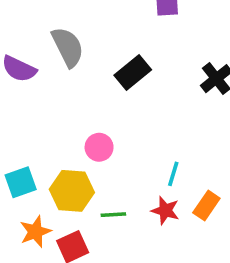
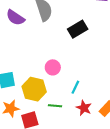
cyan line: (173, 174) -> (75, 87), moved

